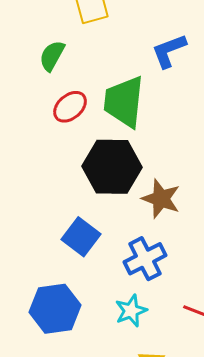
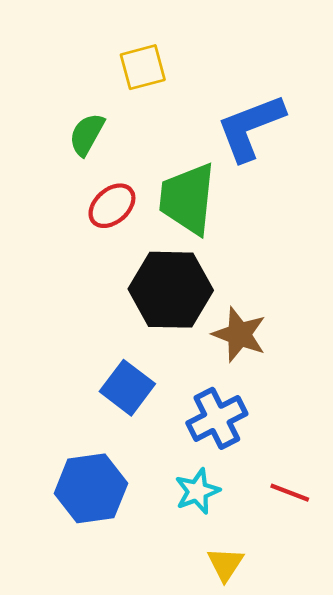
blue L-shape: (169, 51) -> (251, 127), size x1.4

